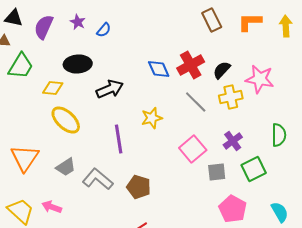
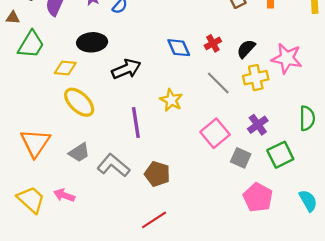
red cross: (191, 65) -> (213, 43), size x0.6
yellow star: (152, 118) -> (171, 100), turned -30
gray square: (217, 172) -> (241, 158), turned 30

